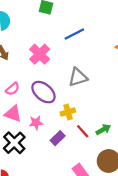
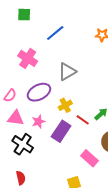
purple ellipse: (43, 92) -> (39, 92), turned -55
purple rectangle: (58, 138) -> (61, 131), size x1.5

